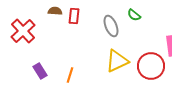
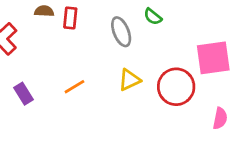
yellow triangle: (117, 61) -> (129, 80), size x0.7
orange line: (70, 75) -> (74, 87), moved, turned 42

